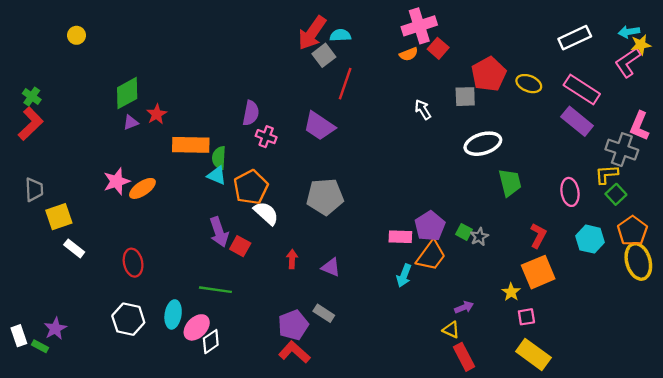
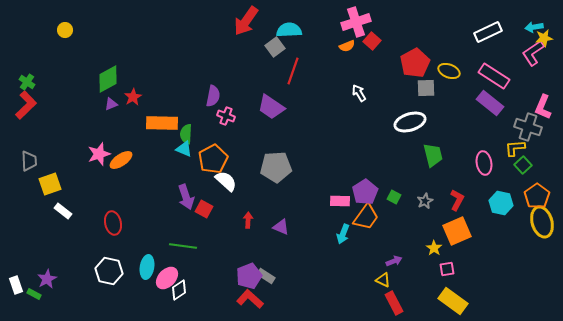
red arrow: (312, 33) -> (246, 21), moved
cyan semicircle: (340, 35) -> (289, 30), size x1.4
gray square: (465, 97) -> (426, 88), moved
gray star: (479, 237) -> (425, 201), moved
gray rectangle: (324, 313) -> (266, 276), moved

